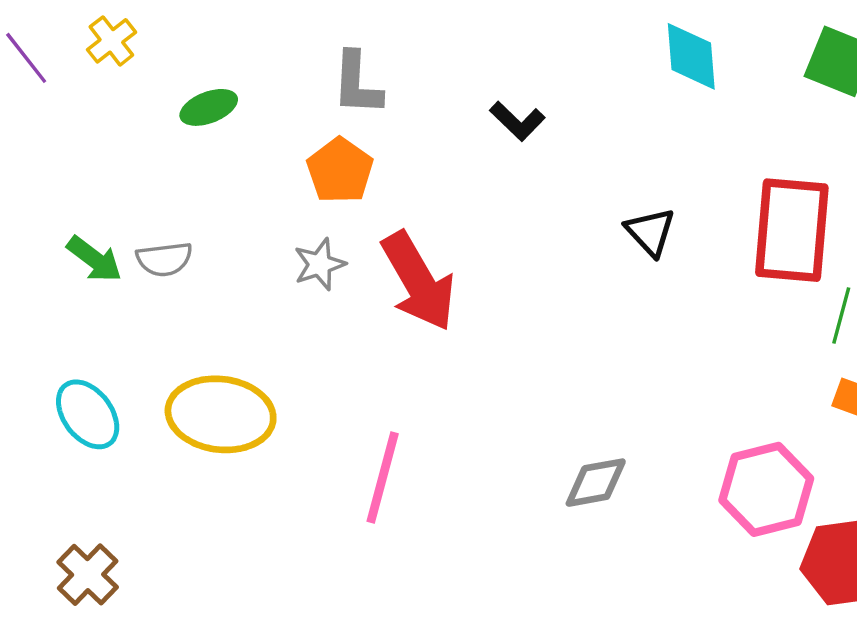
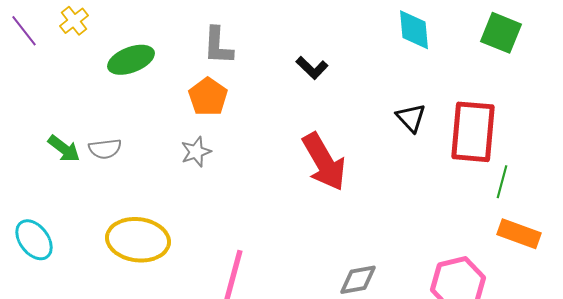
green ellipse: (209, 107) -> (131, 60), size x1.4
black triangle: (650, 232) -> (411, 118), moved
red arrow: (418, 281) -> (324, 162), moved
cyan ellipse: (88, 414) -> (34, 240), moved

